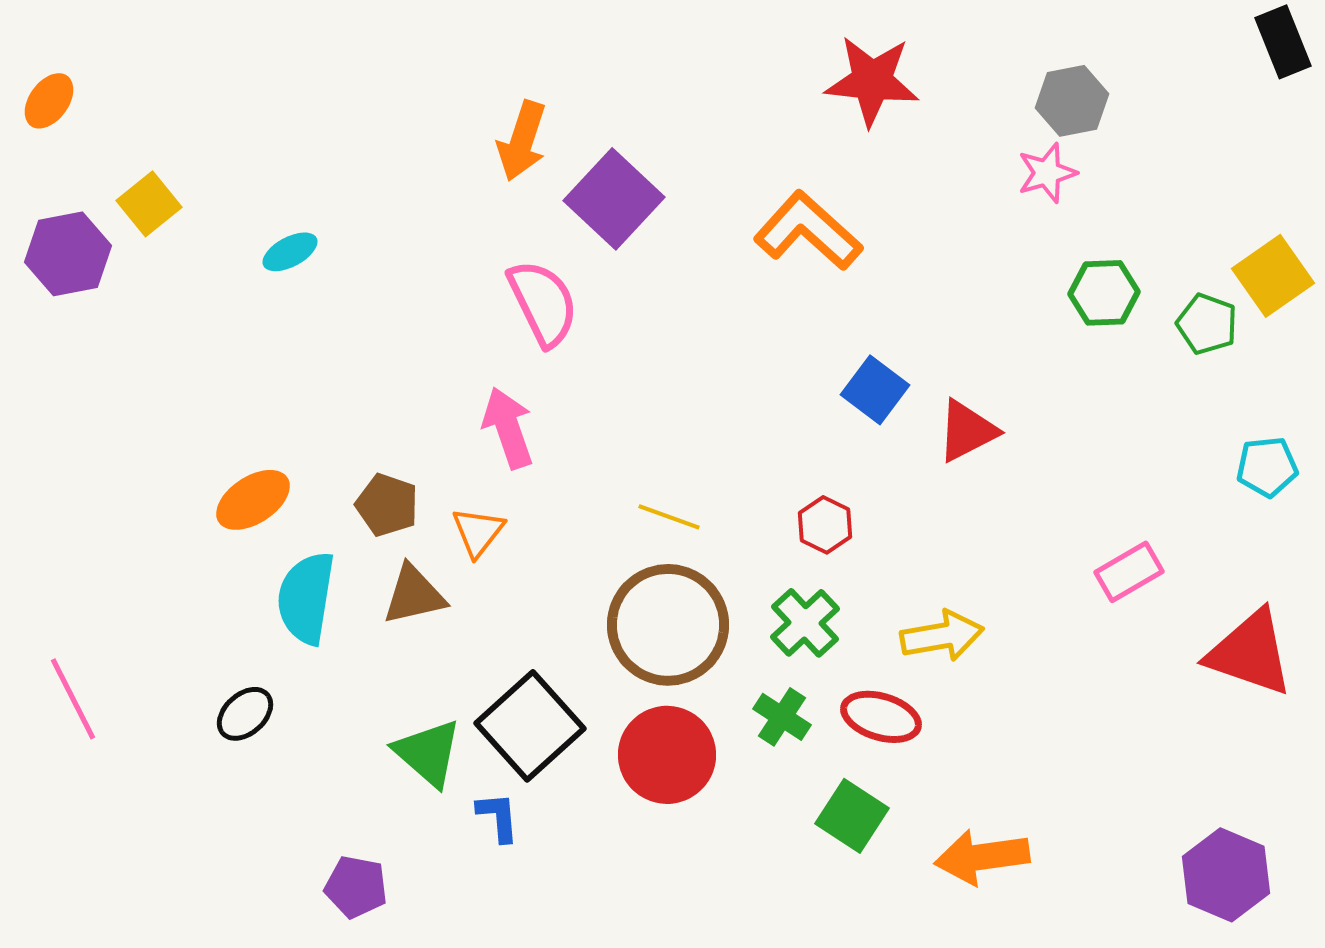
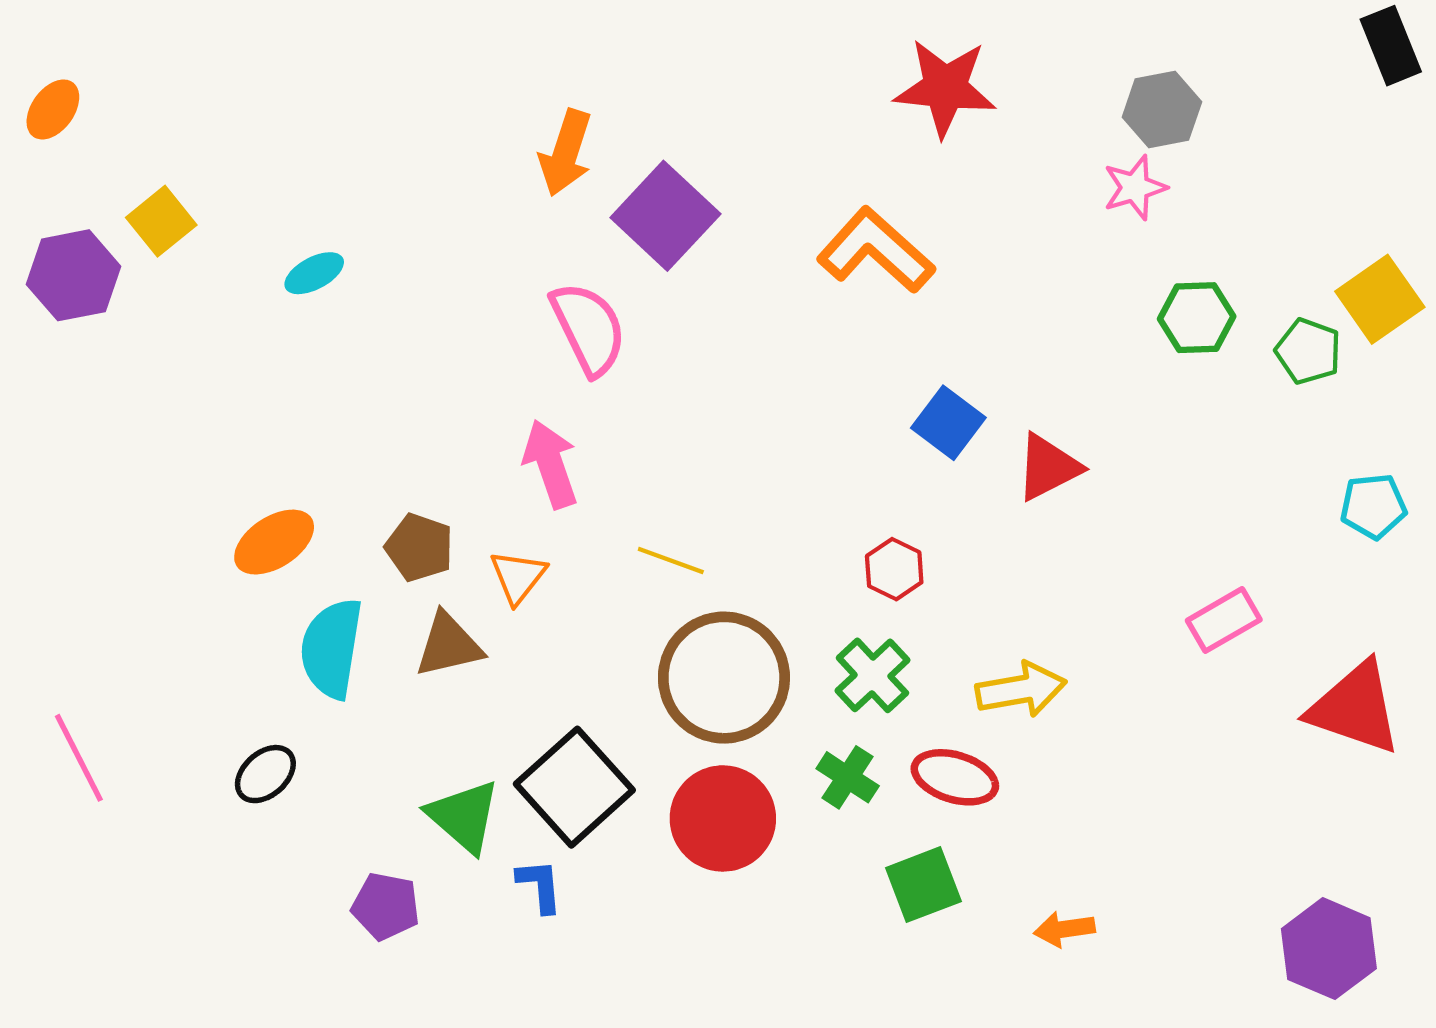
yellow line: (669, 517) -> (671, 560), moved
green square: (852, 816) -> (923, 885), turned 36
orange arrow: (982, 857) -> (1064, 929), size x0.6
purple pentagon: (356, 887) -> (386, 906), moved

